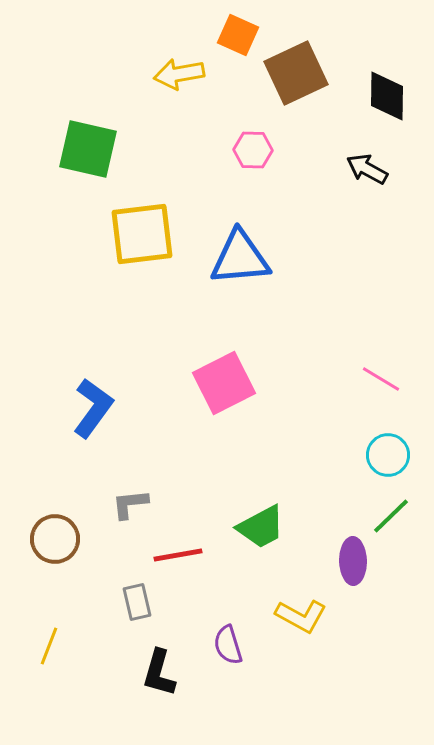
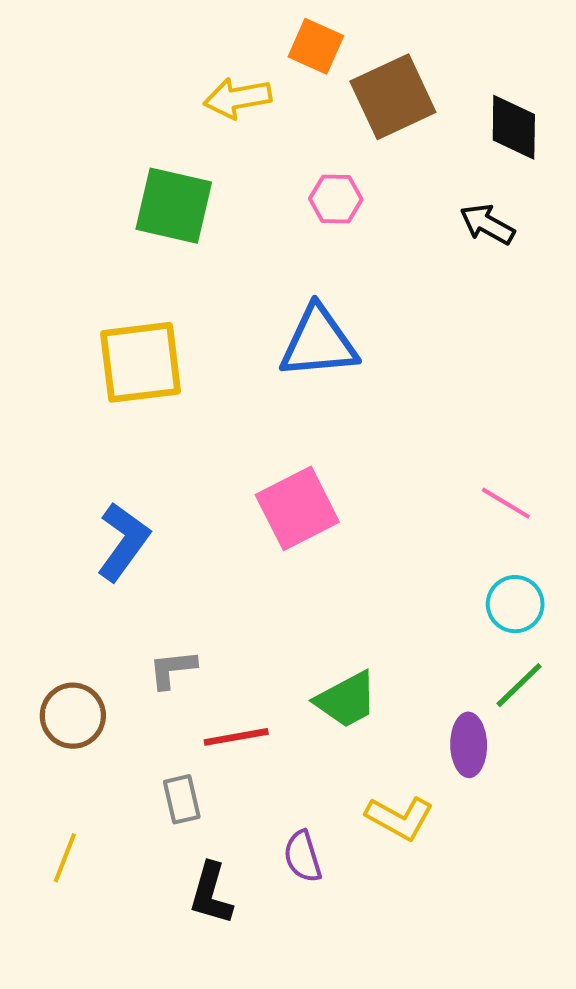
green square: (88, 149) -> (174, 206), moved
yellow square: (142, 234) -> (141, 362), moved

